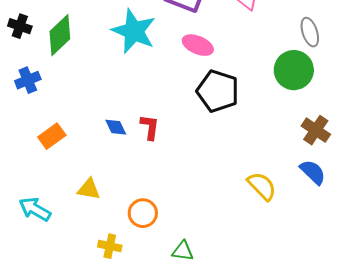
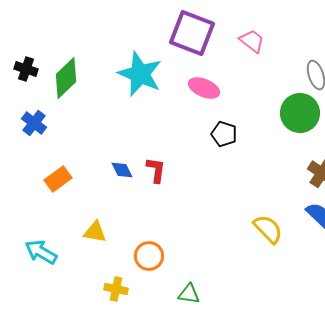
blue cross: (28, 80) -> (34, 123), turned -30
black pentagon: (218, 91) -> (224, 134), size x0.6

